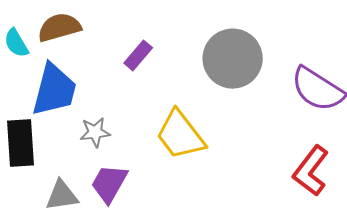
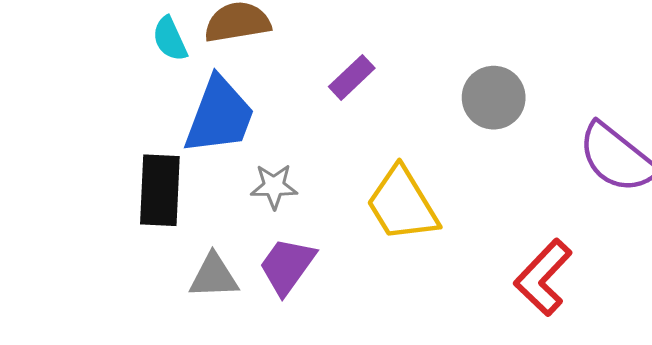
gray circle: (233, 59) -> (494, 98), size x0.7
red L-shape: (311, 171) -> (543, 278), moved

